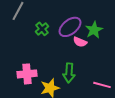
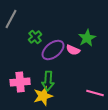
purple ellipse: (70, 27) -> (53, 50), moved
green arrow: (69, 73) -> (48, 81), moved

